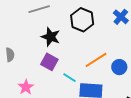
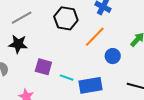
black star: (51, 37) -> (18, 44), moved
orange line: (96, 60) -> (95, 37), moved

